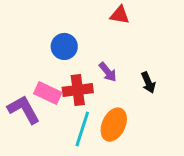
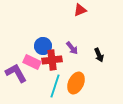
red triangle: (120, 15) -> (80, 10), turned -32
blue circle: (64, 46) -> (43, 46), moved

